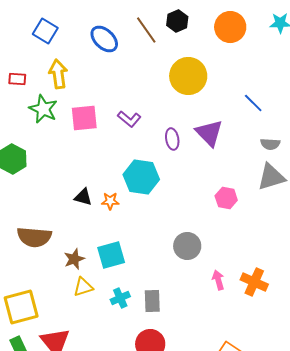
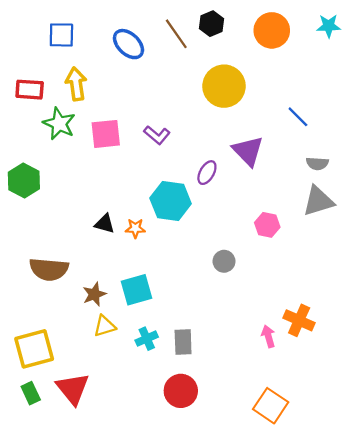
blue square: (45, 31) -> (61, 35), turned -30
red rectangle: (17, 79) -> (30, 90), size x1.4
purple ellipse: (172, 139) -> (207, 173), moved, turned 40
gray circle: (187, 246) -> (224, 261), moved, size x0.7
pink arrow: (218, 280) -> (268, 336), moved

